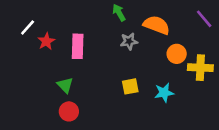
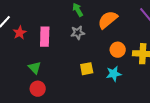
orange semicircle: (157, 25) -> (108, 20), turned -60
gray star: (129, 41) -> (78, 33), moved
orange circle: (177, 54) -> (118, 50), moved

